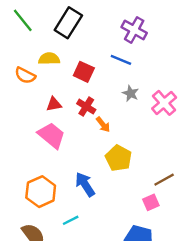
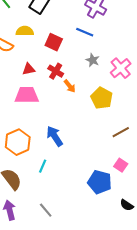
pink trapezoid: (51, 135) -> (27, 95), turned -40
yellow pentagon: (119, 158) -> (102, 98), moved
pink square: (151, 202) -> (121, 165), moved, turned -32
cyan line: (71, 220) -> (43, 166), turned -40

